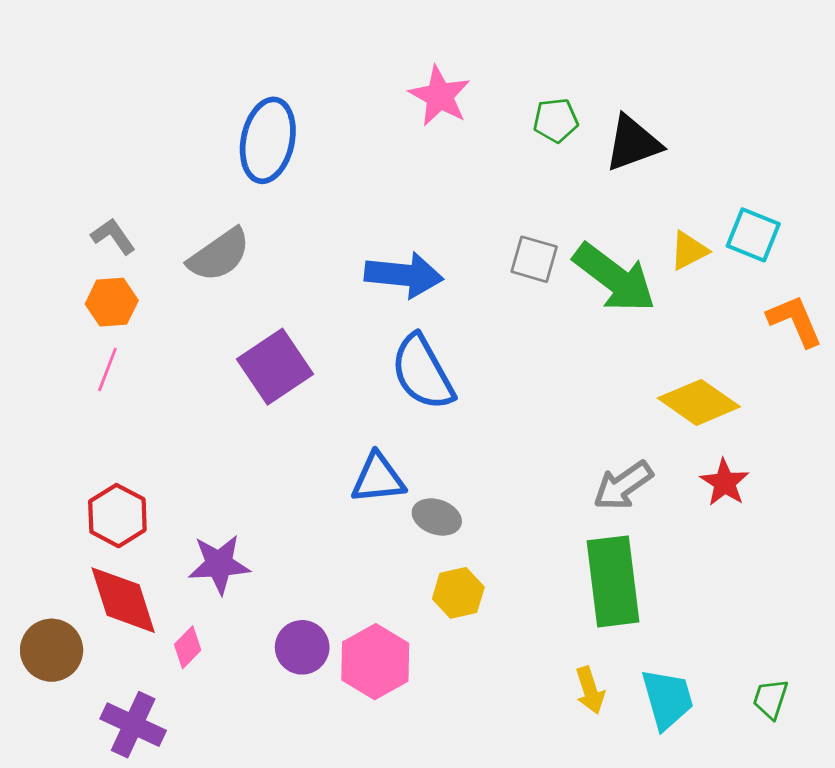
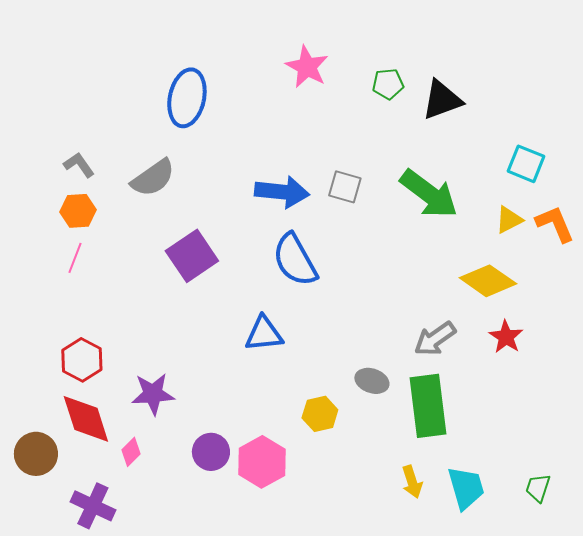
yellow triangle: (689, 251) -> (509, 220), moved
gray square: (534, 259) -> (345, 187), moved
gray ellipse: (437, 517) -> (372, 381), moved

